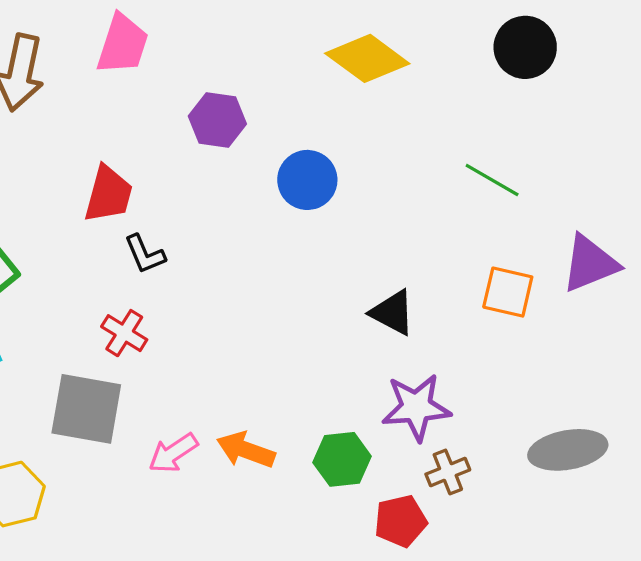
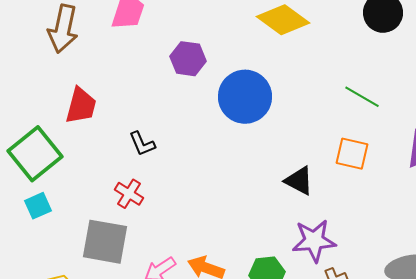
blue circle: (307, 180) -> (245, 97), size x1.4
red trapezoid: (108, 194) -> (81, 106), moved
orange square: (508, 292) -> (352, 154), moved

